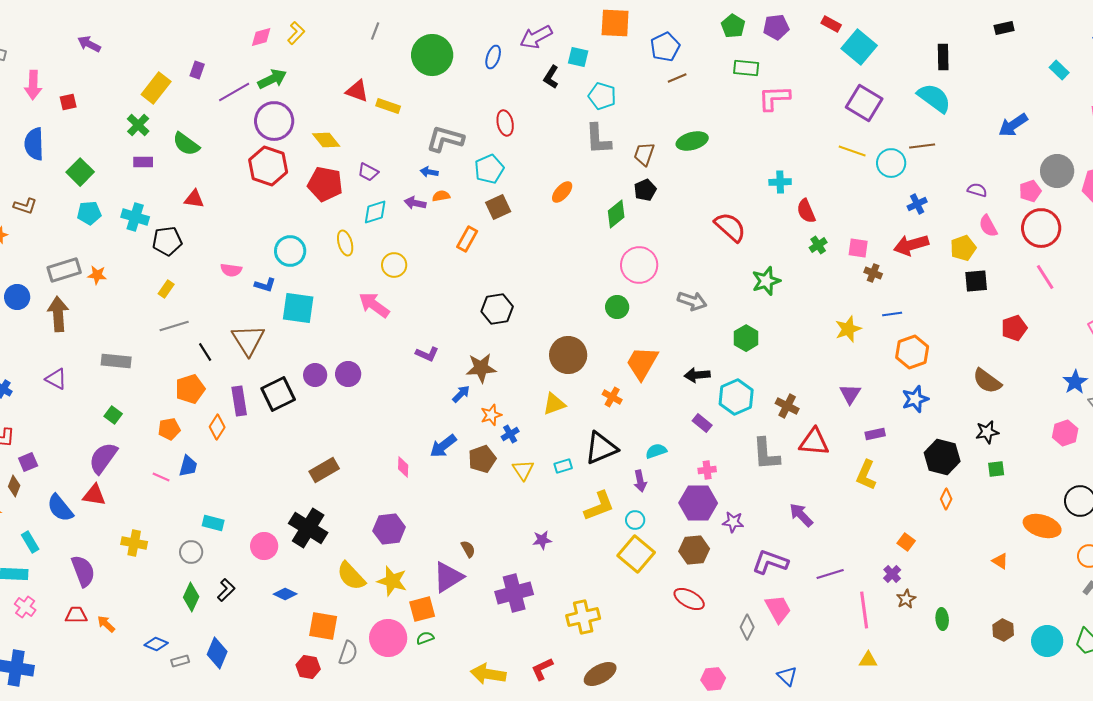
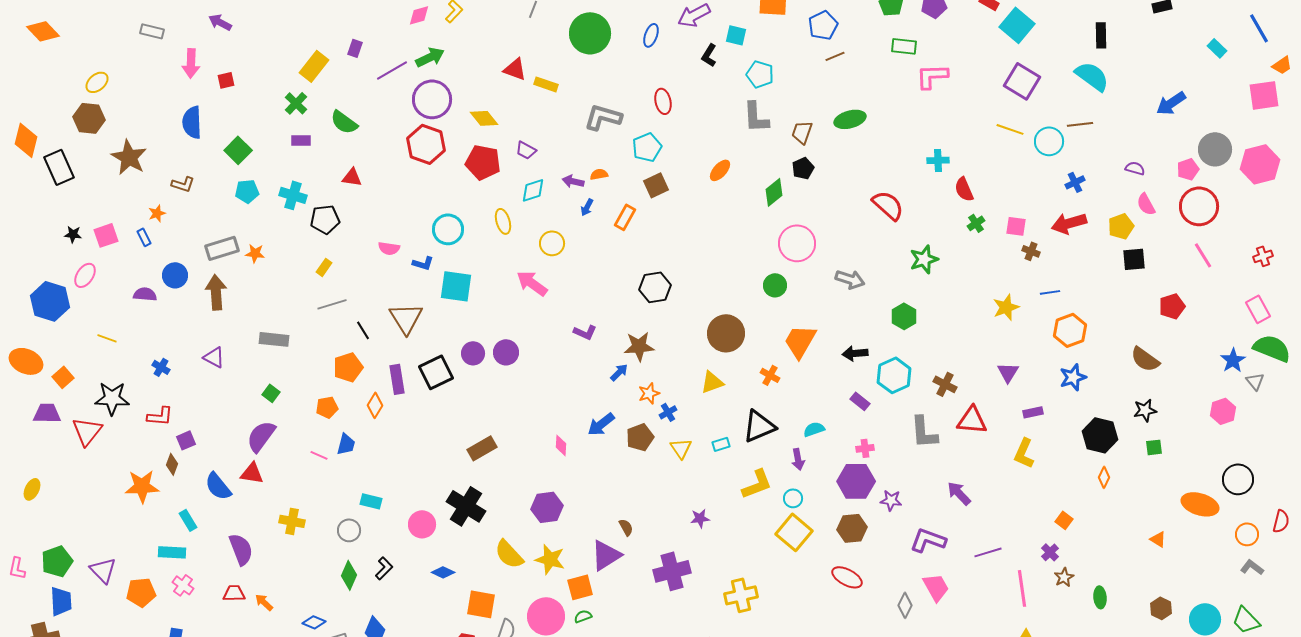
purple arrow: (89, 44) -> (220, 22), moved
blue arrow: (429, 172) -> (587, 207), moved, turned -72

